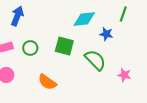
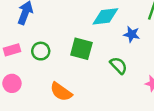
green semicircle: (95, 60) -> (119, 65), size x0.7

